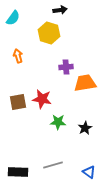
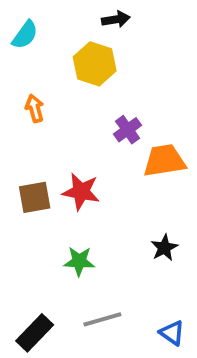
purple cross: (66, 67) -> (128, 130), turned -32
green star: (58, 122) -> (79, 261), moved
black rectangle: (18, 172) -> (35, 333), turned -48

